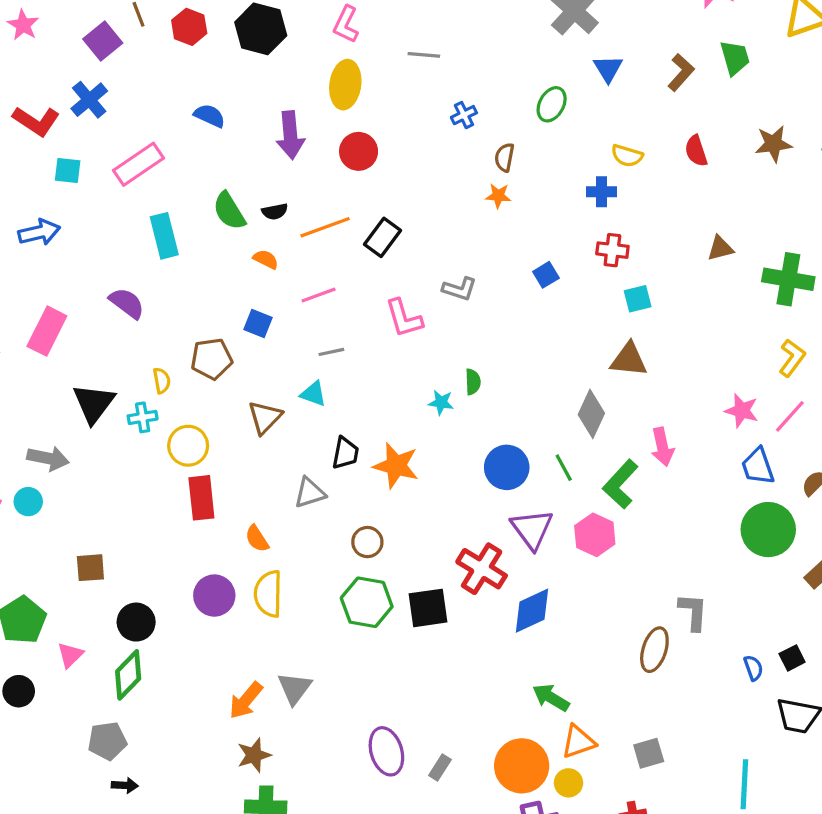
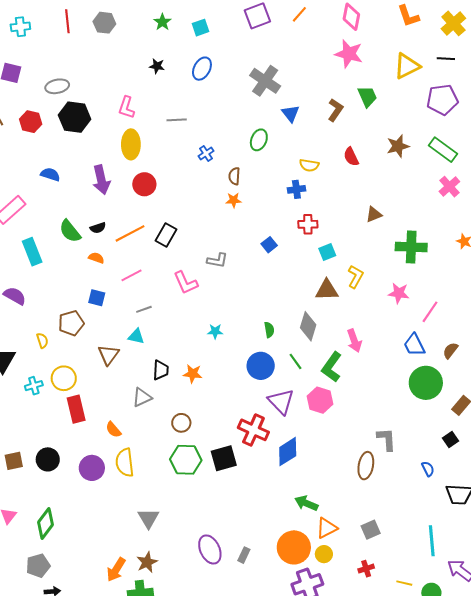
green cross: (788, 279) -> (411, 247), moved
yellow L-shape: (792, 358) -> (356, 277), moved
green semicircle: (473, 382) -> (269, 330), moved
pink star: (742, 411) -> (399, 293), moved
cyan cross: (143, 417) -> (34, 386), moved
orange star: (396, 466) -> (193, 374), size x0.7
black circle: (136, 622) -> (48, 459), moved
black square: (792, 658) -> (451, 440), moved
orange arrow: (246, 700) -> (116, 570), moved
brown star: (254, 755) -> (147, 562), moved

